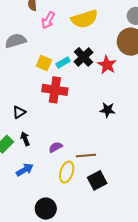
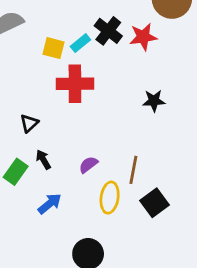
red star: (107, 65) -> (143, 37), turned -30
brown line: (86, 155) -> (133, 170), turned -66

